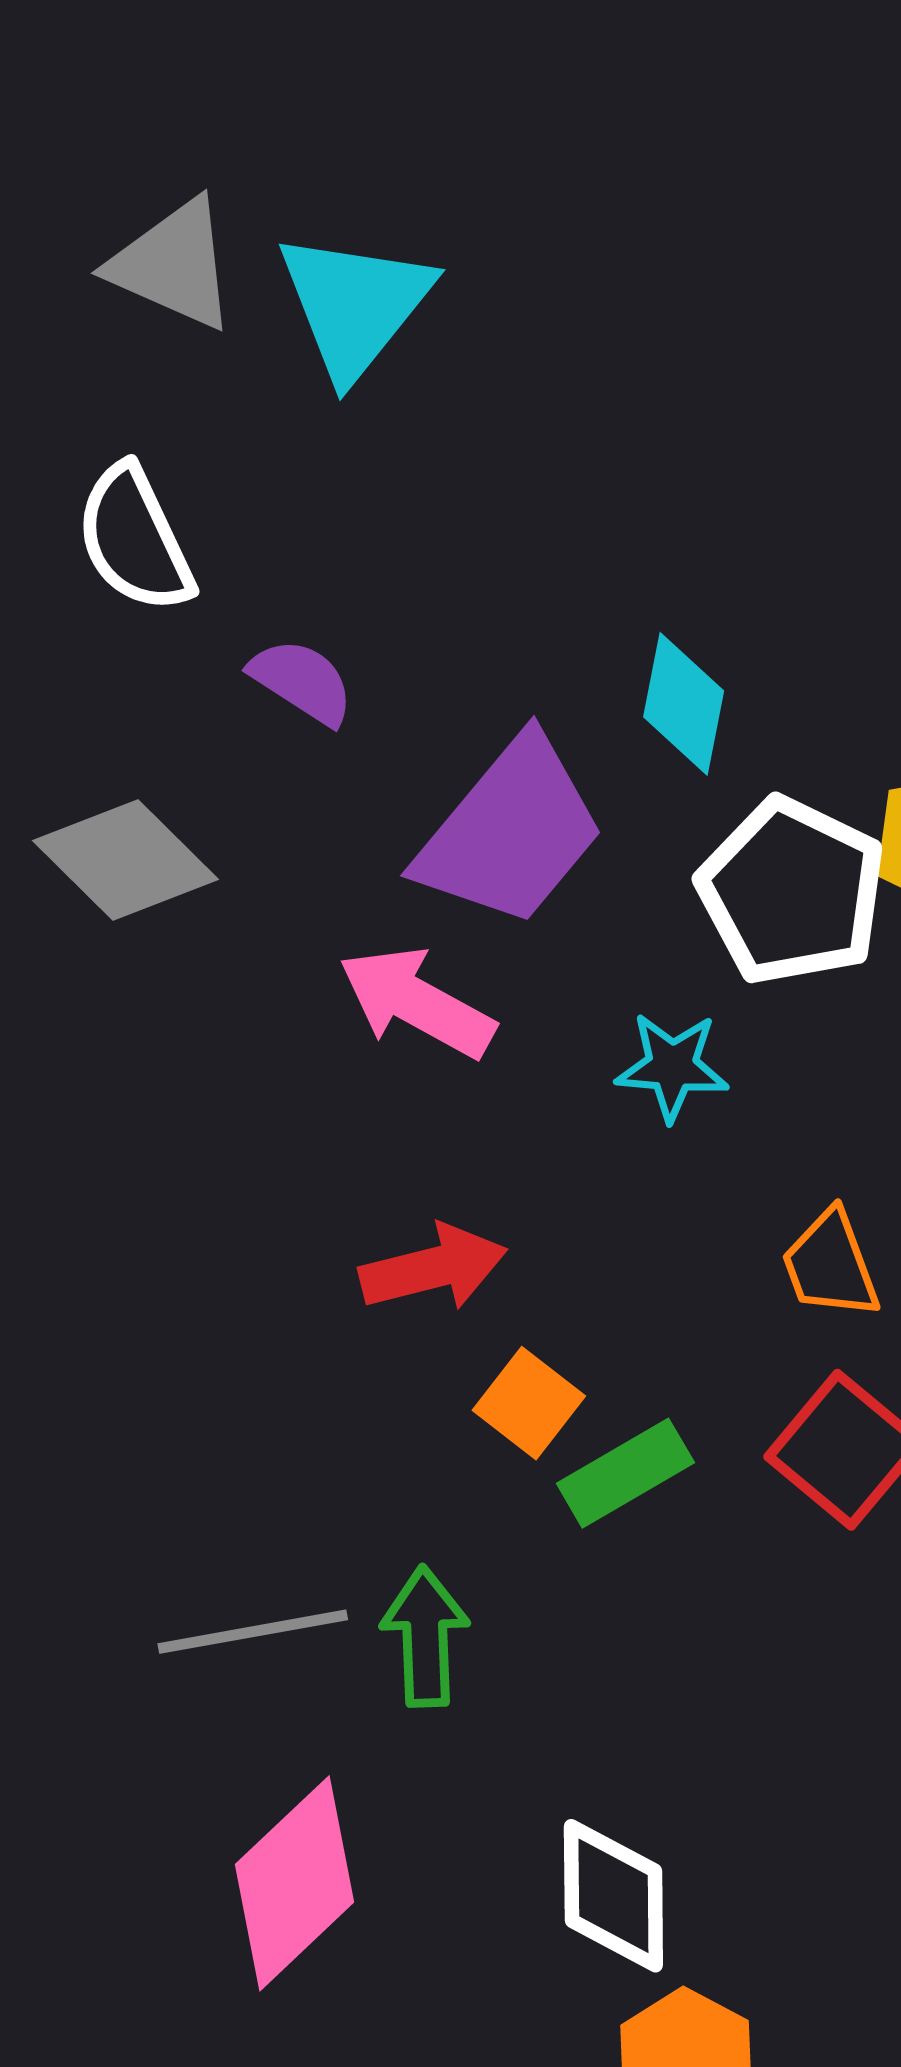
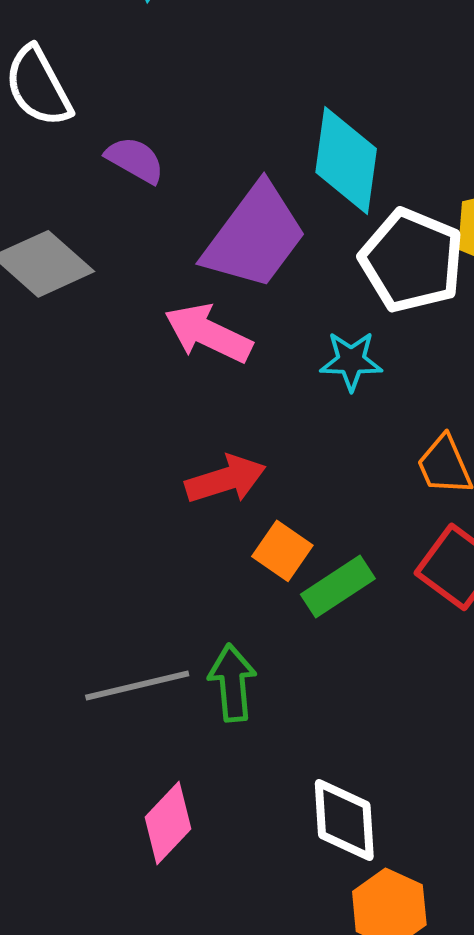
cyan diamond: (684, 704) -> (346, 160), size x1.4
pink diamond: (294, 1883) -> (168, 823), size x0.7

